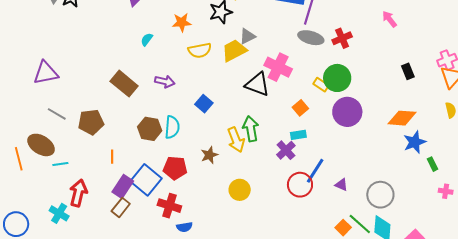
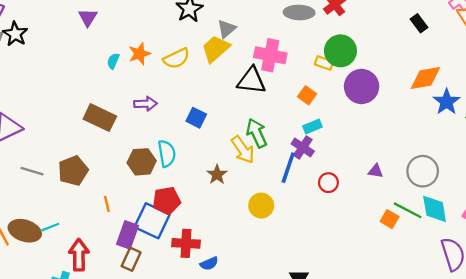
orange star: (182, 22) -> (140, 54), moved
brown ellipse: (41, 145) -> (25, 231), moved
red pentagon: (175, 168) -> (167, 201), moved
blue line: (315, 171) -> (288, 168), moved
red circle: (300, 185) -> (328, 183), size x0.7

